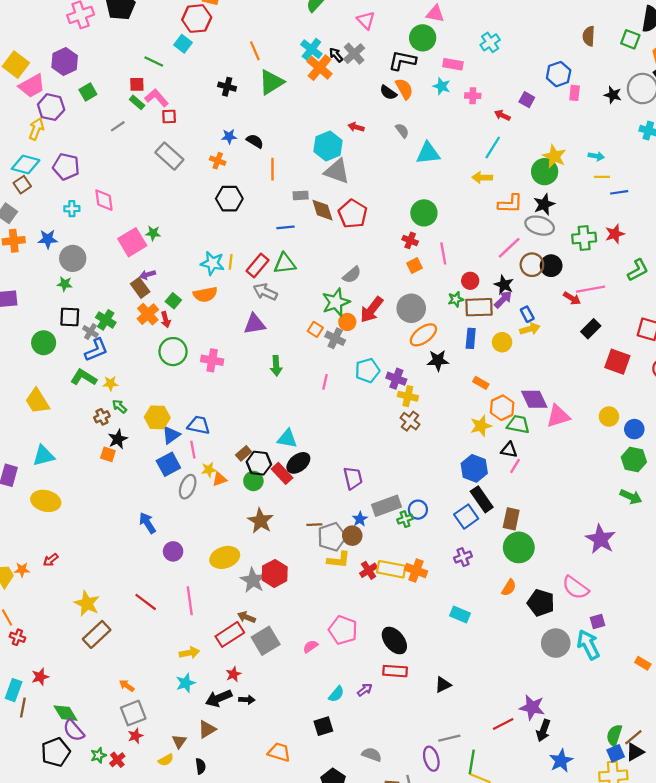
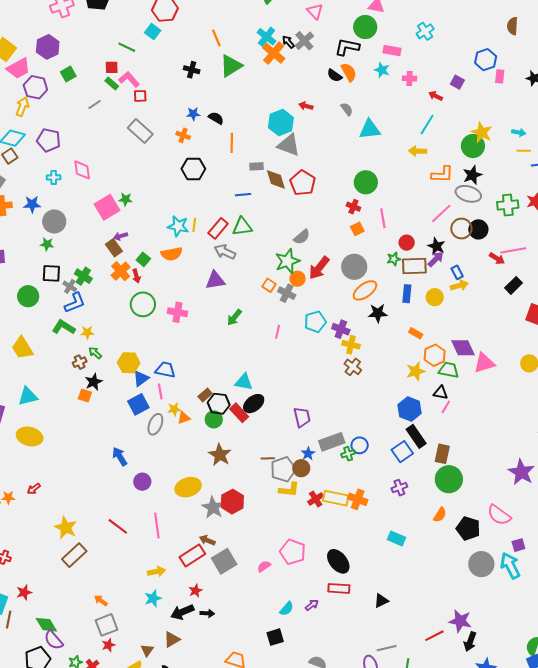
green arrow: (276, 366) -> (234, 317), turned 42

